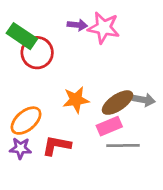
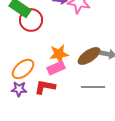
pink rectangle: (109, 126) -> (56, 68), moved

